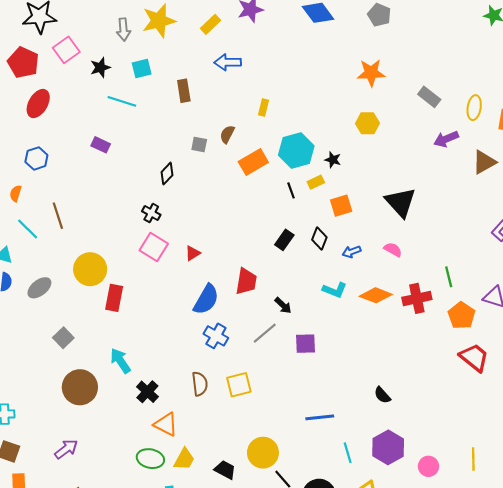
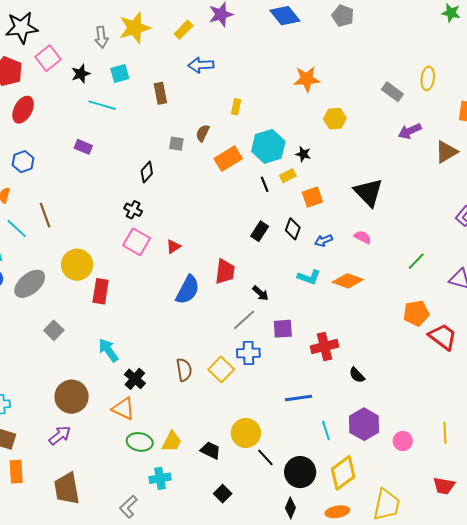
orange star: (371, 73) -> (307, 79), moved
yellow ellipse: (474, 108) -> (428, 78), moved
green line: (449, 277) -> (416, 261), turned 60
gray ellipse: (39, 288) -> (30, 284), size x1.4
red cross: (417, 298) -> (325, 346), moved
orange pentagon: (462, 316) -> (416, 313), moved, turned 30
blue cross: (216, 336) -> (248, 353), moved, turned -30
yellow square: (239, 385) -> (221, 369), turned -30
brown circle: (80, 387) -> (72, 397), moved
orange triangle: (166, 424) -> (123, 409), moved

